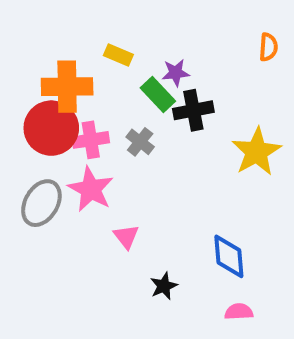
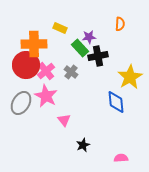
orange semicircle: (268, 47) -> (120, 24), moved
pink cross: (91, 140) -> (46, 71), turned -30
blue diamond: (229, 256) -> (116, 102), moved

